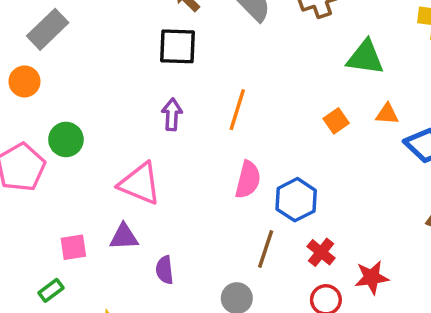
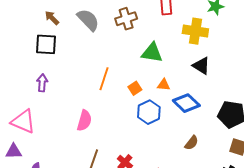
orange line: (237, 110) -> (104, 79), moved
blue hexagon: (296, 200) -> (149, 112), moved

